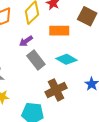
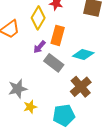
orange rectangle: (59, 31) -> (58, 35), moved, turned -60

